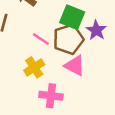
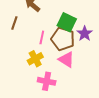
pink line: (41, 39) -> (42, 37), turned 64
brown pentagon: (68, 39) -> (63, 39), turned 30

